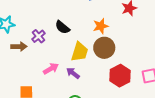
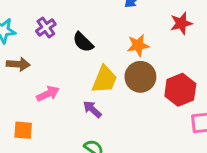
purple cross: (39, 36) -> (46, 28), moved
pink arrow: (51, 69) -> (48, 94), moved
red hexagon: (120, 76) -> (180, 90), moved

